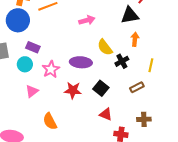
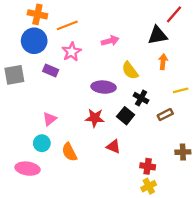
black cross: (122, 61) -> (141, 98), moved, turned -32
cyan circle: (25, 64) -> (42, 143), moved
yellow line: (151, 65) -> (181, 90), turned 64
pink star: (51, 69) -> (72, 52), moved
red triangle: (106, 114) -> (113, 147), moved
brown cross: (144, 119) -> (183, 152), moved

